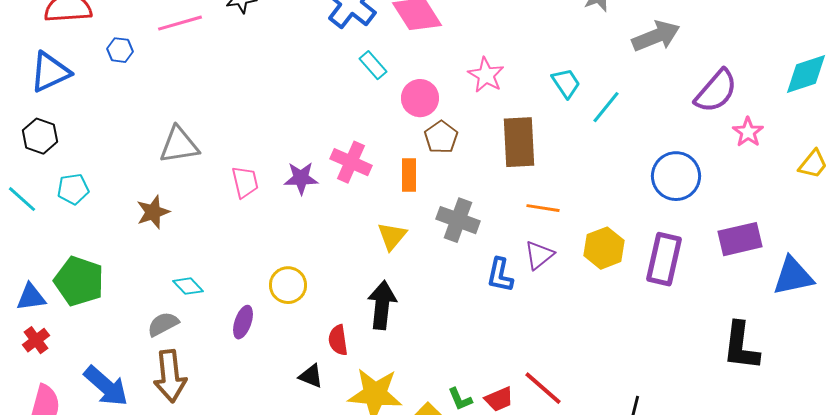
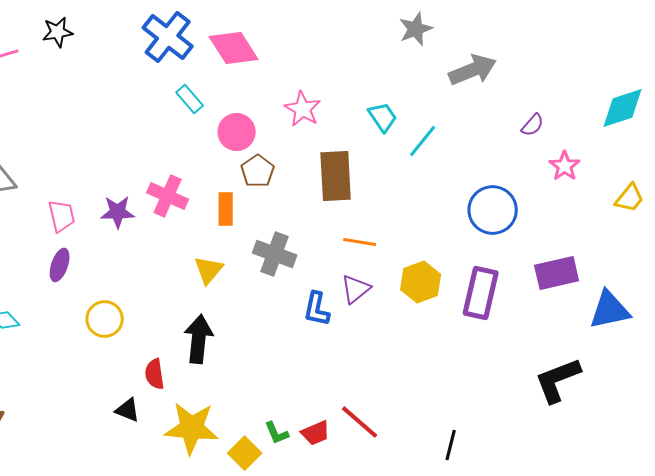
purple semicircle: (716, 91) -> (533, 125), size x0.5
purple ellipse: (243, 322) -> (60, 265), moved
black L-shape: (741, 346) -> (558, 380), turned 62

